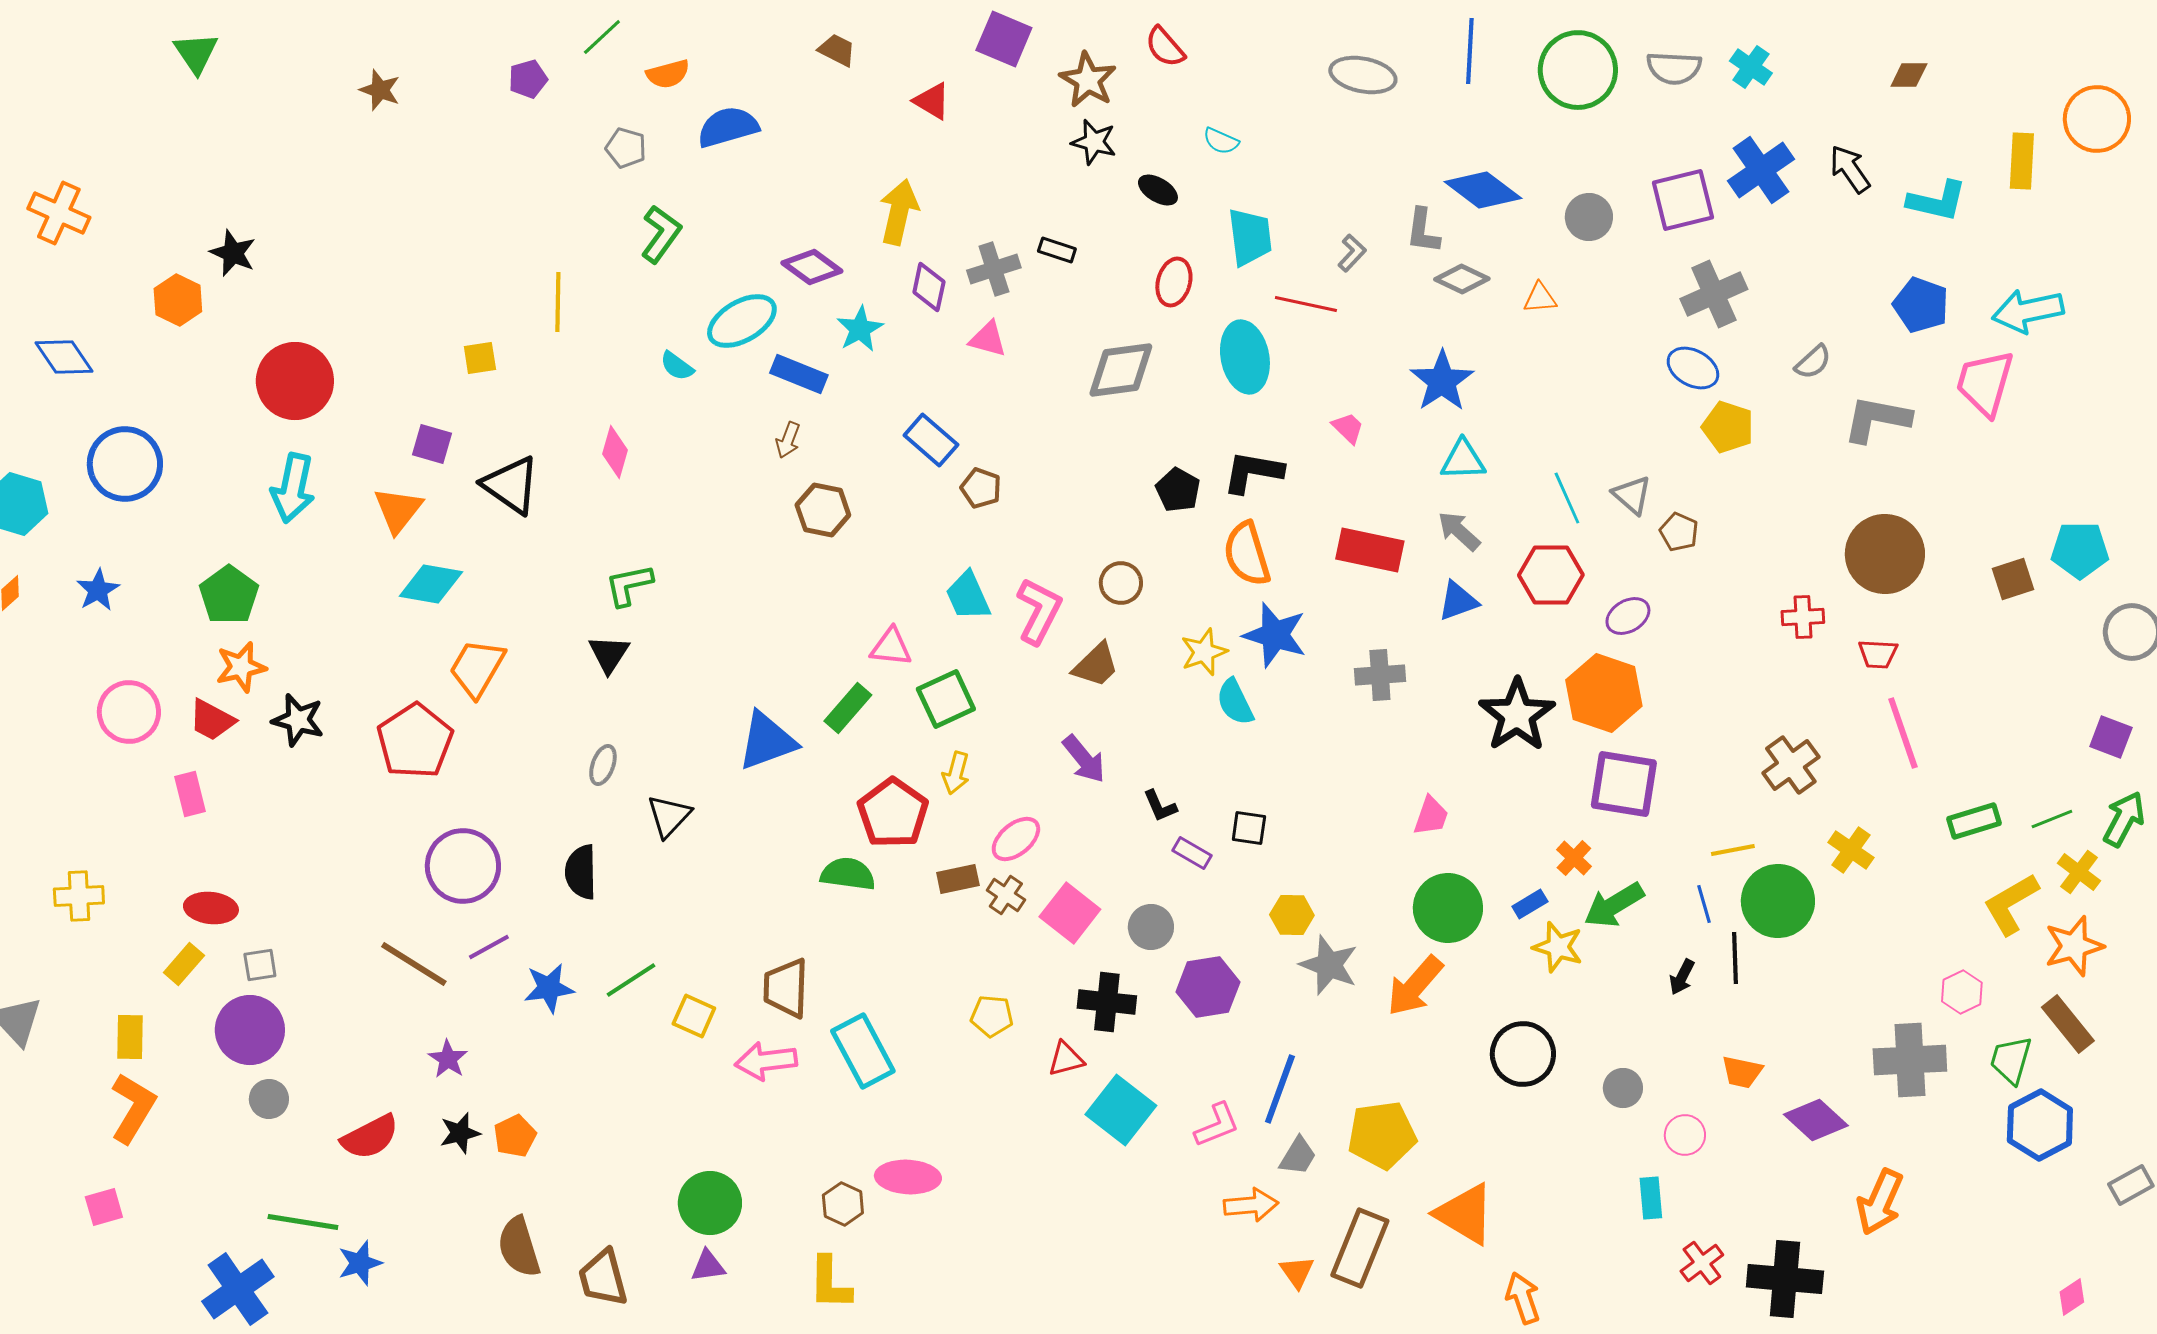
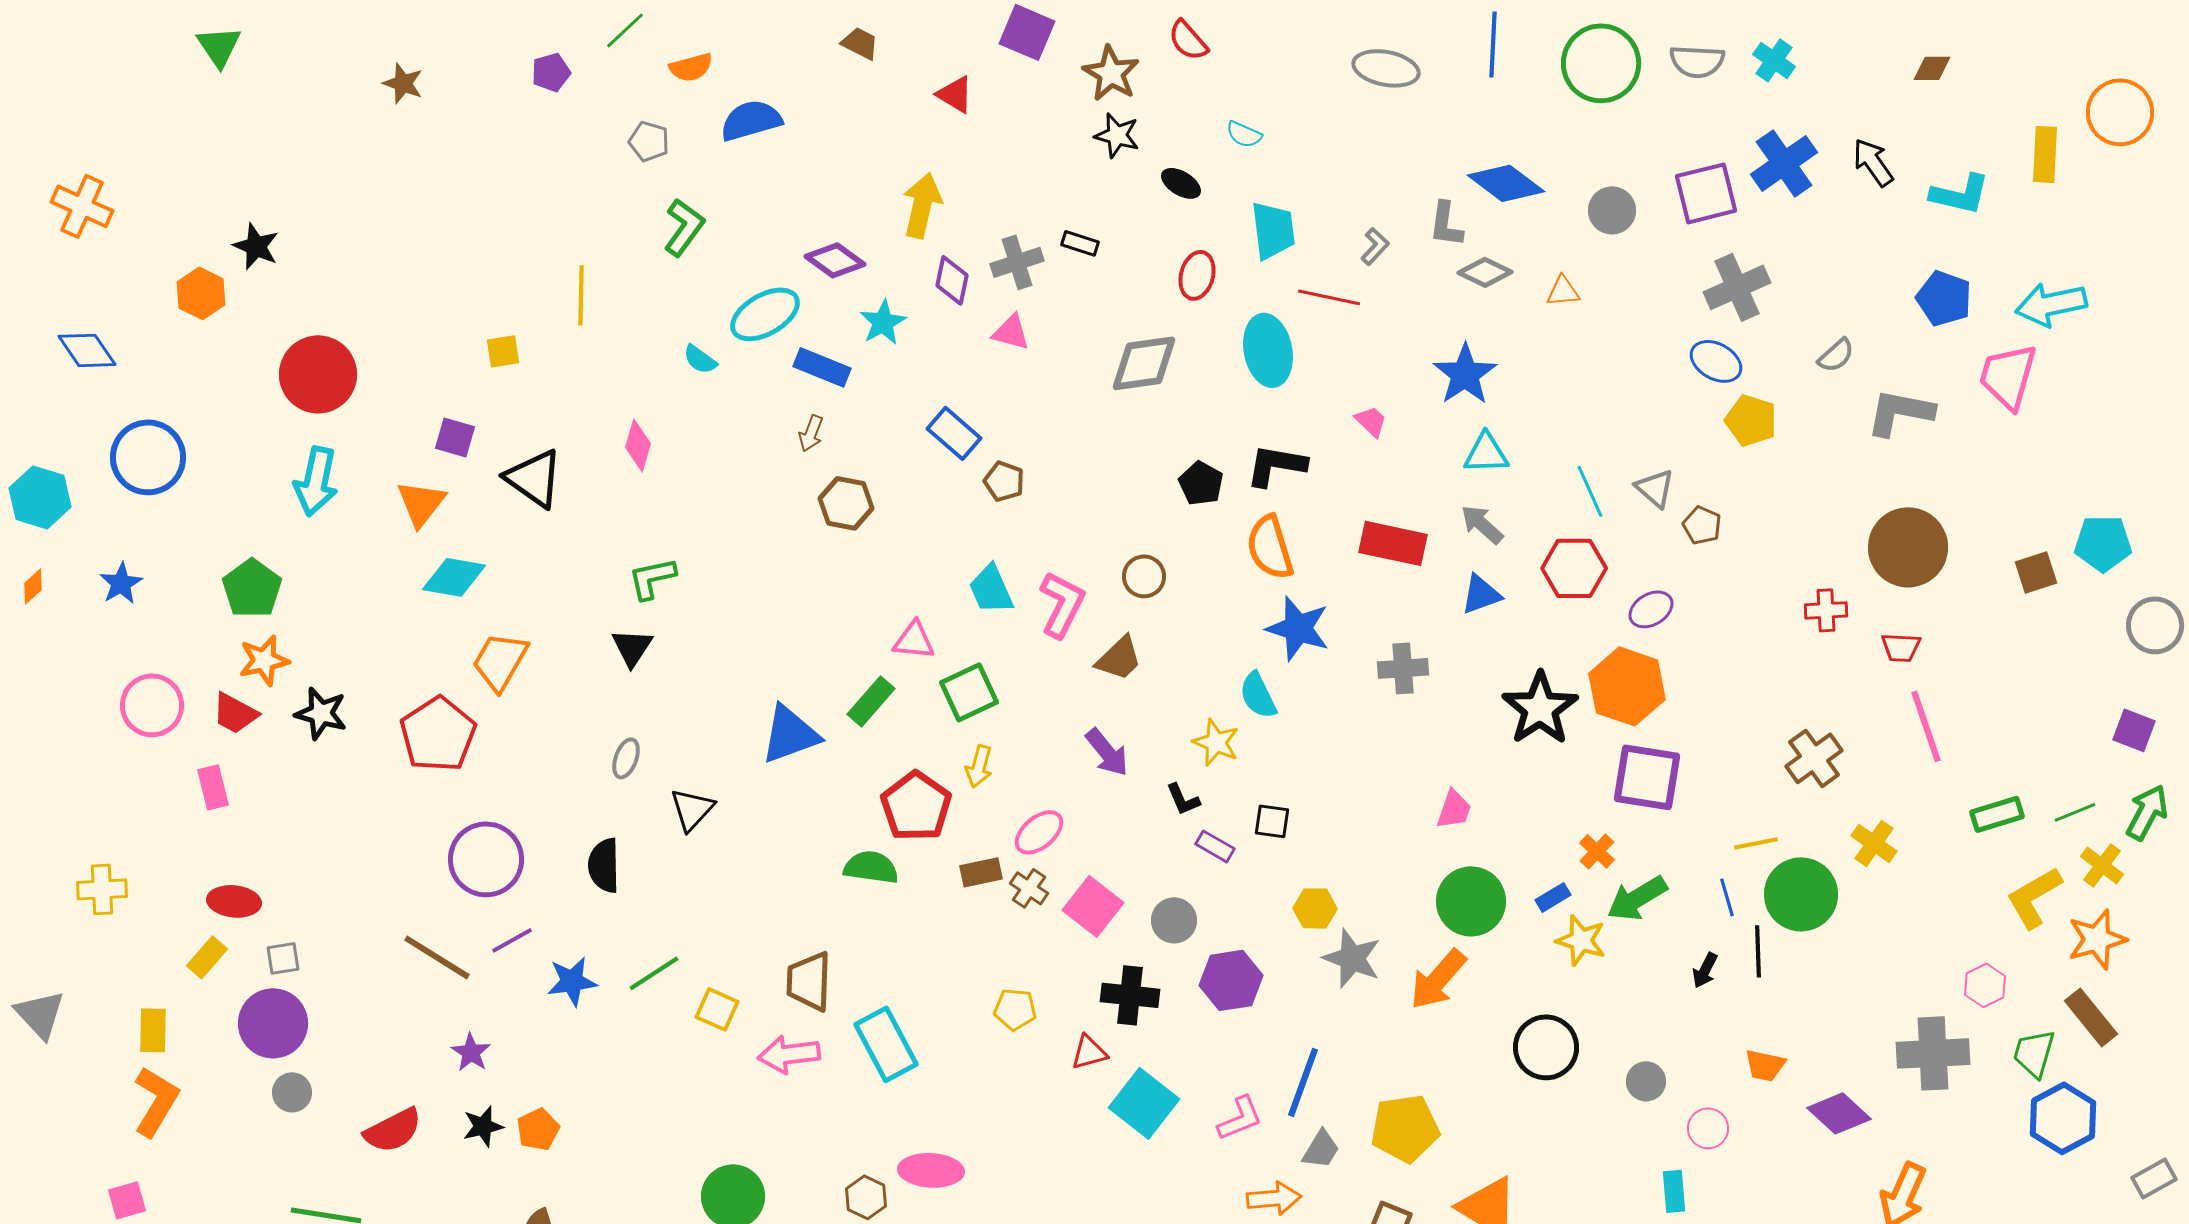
yellow star: (1204, 652) -> (1216, 742), moved, turned -30

